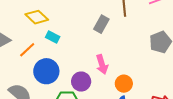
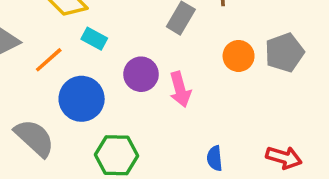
purple circle: (81, 82) -> (141, 74), moved
orange circle: (124, 84) -> (239, 56), moved

